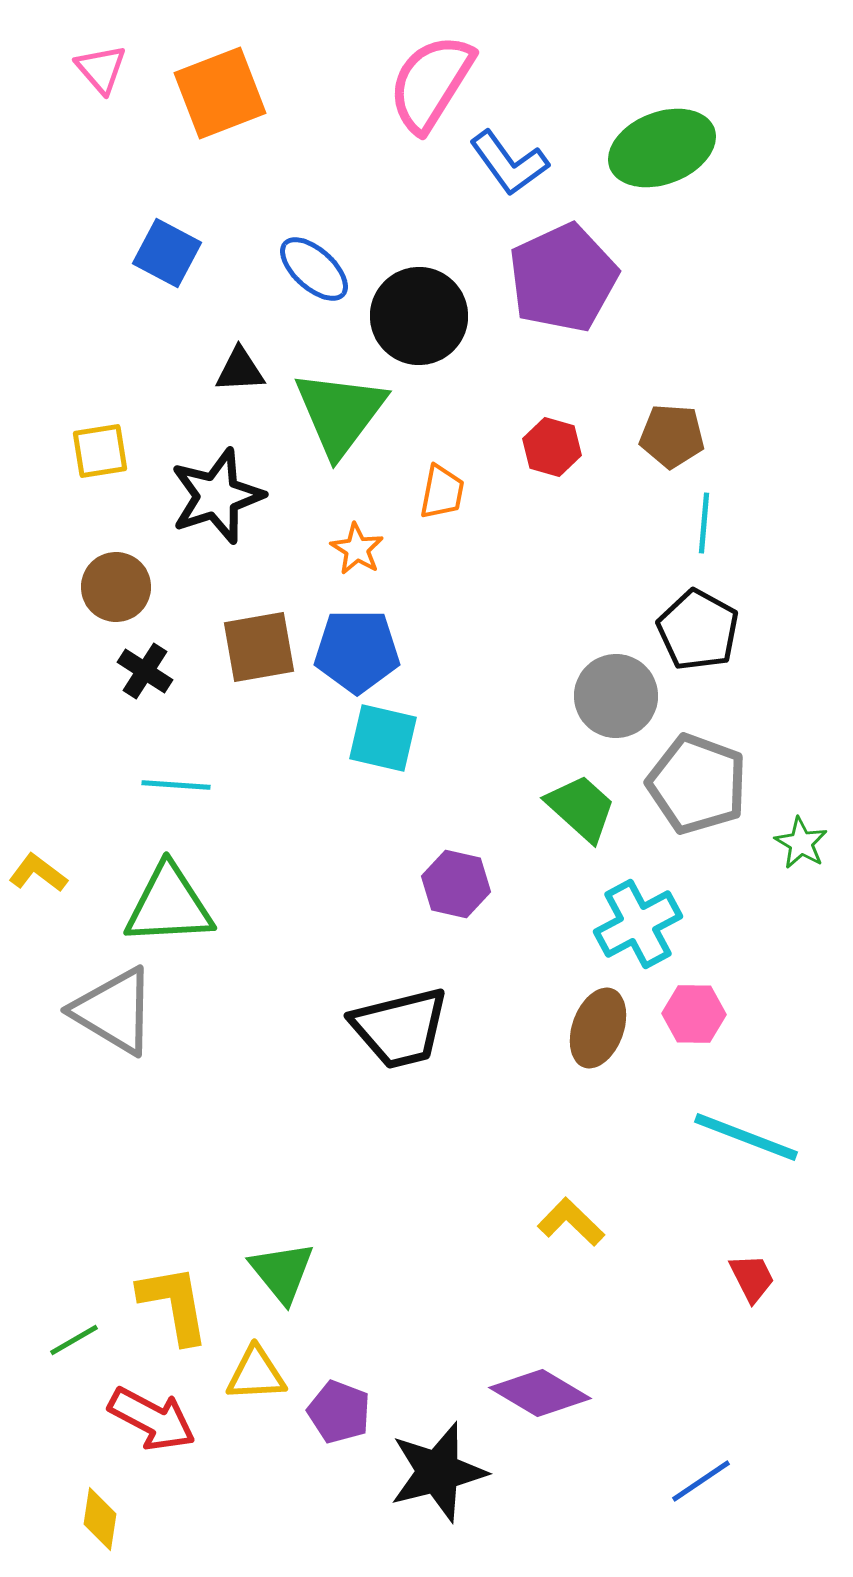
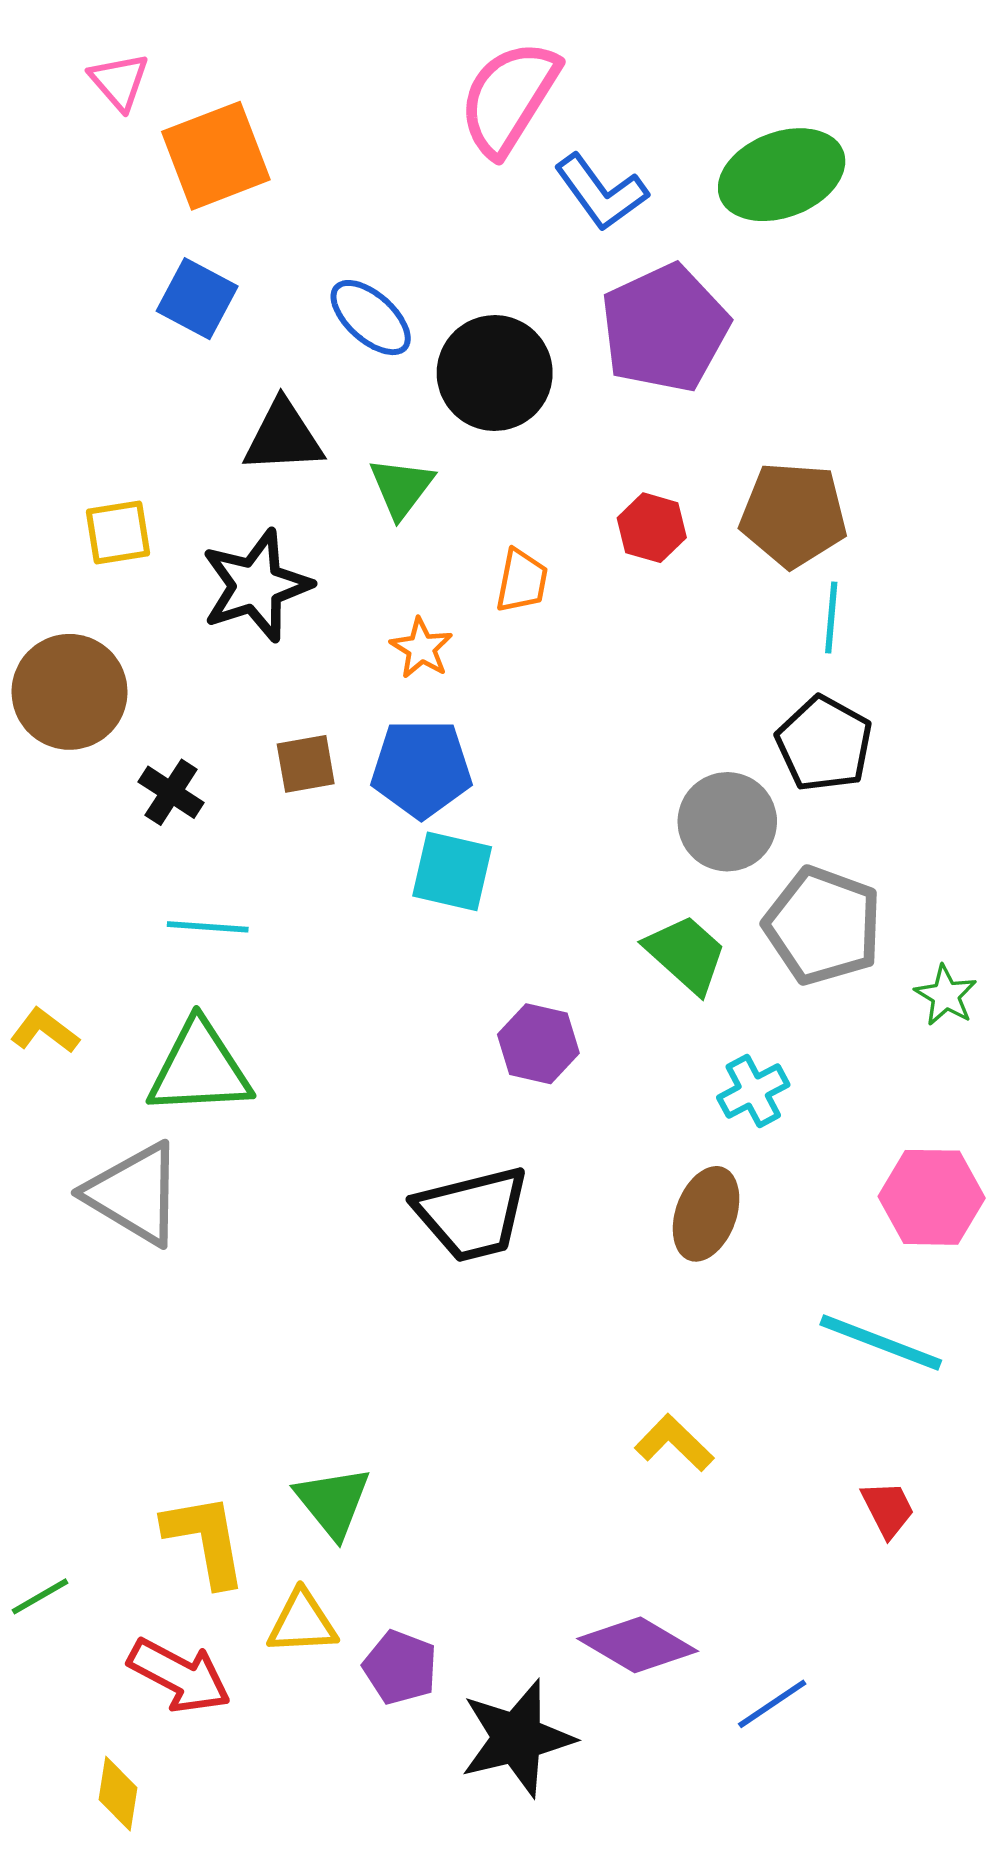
orange square: (220, 93) -> (216, 156), moved
black triangle: (240, 370) -> (283, 437), size x1.4
green triangle: (340, 413) -> (401, 488), size x0.6
brown pentagon: (672, 436) -> (793, 515), size x1.4
brown circle: (116, 587) -> (70, 692), moved, size x1.4
brown square: (259, 647) -> (306, 764), size x0.7
cyan cross: (638, 924) -> (753, 1091), size x0.7
pink hexagon: (694, 1014) -> (932, 1197), moved, size x1.4
green line: (74, 1340) -> (40, 1596), moved
blue line: (701, 1481) -> (772, 1704), moved

